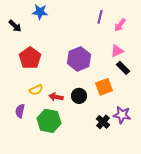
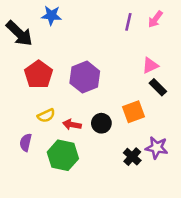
pink arrow: (120, 25) -> (155, 19), moved
black arrow: (15, 26) -> (19, 33), size x1.6
purple hexagon: (79, 59) -> (85, 77), moved

